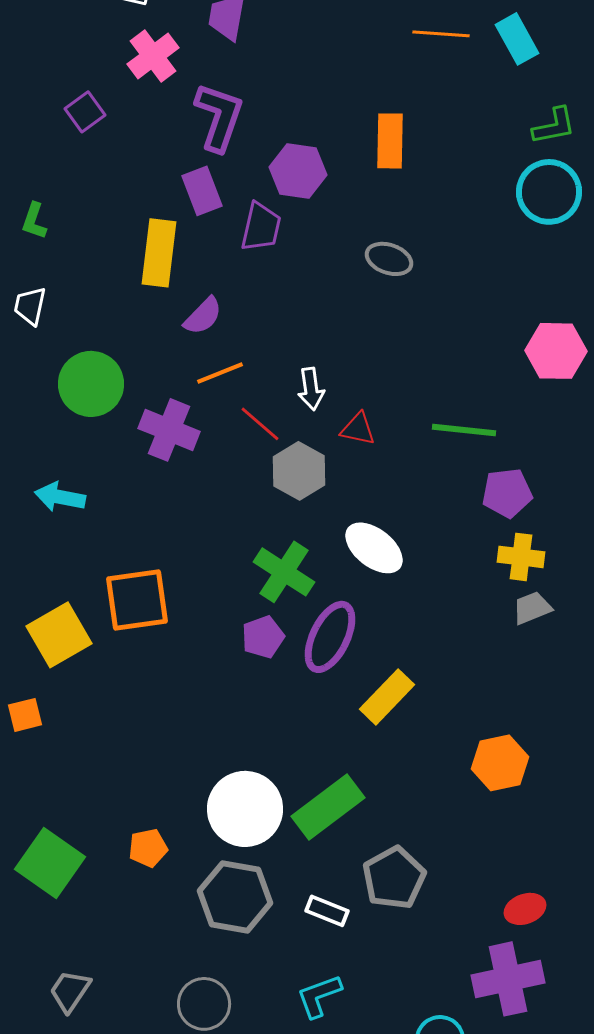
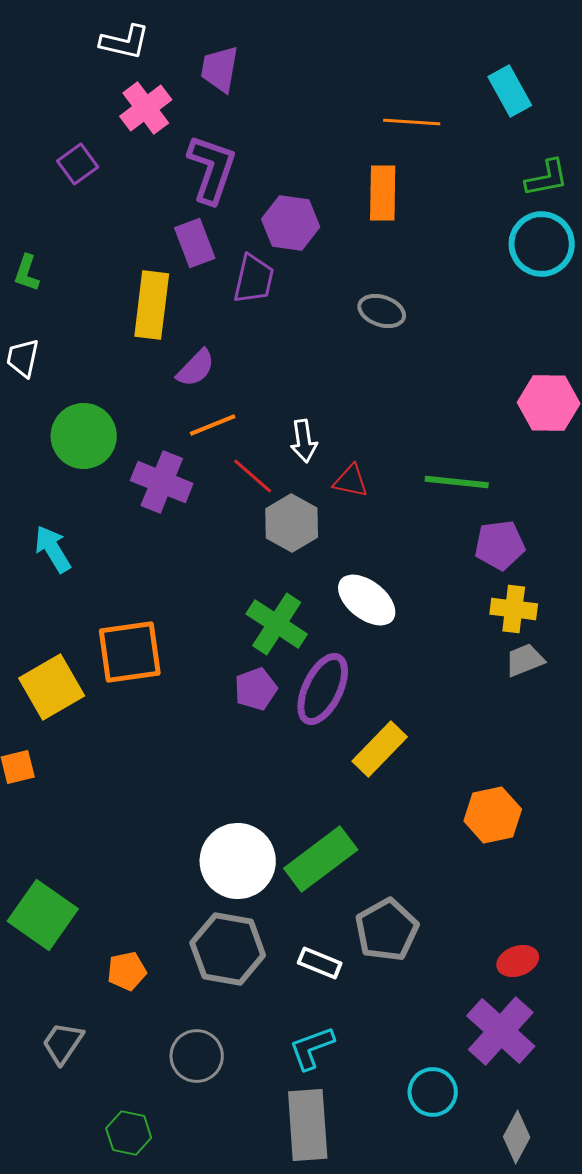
orange line: (441, 34) -> (412, 122), moved
cyan arrow: (60, 497) -> (53, 549), turned 48
orange pentagon: (148, 848) -> (127, 971), moved
purple cross: (508, 979) -> (501, 1031), turned -36

